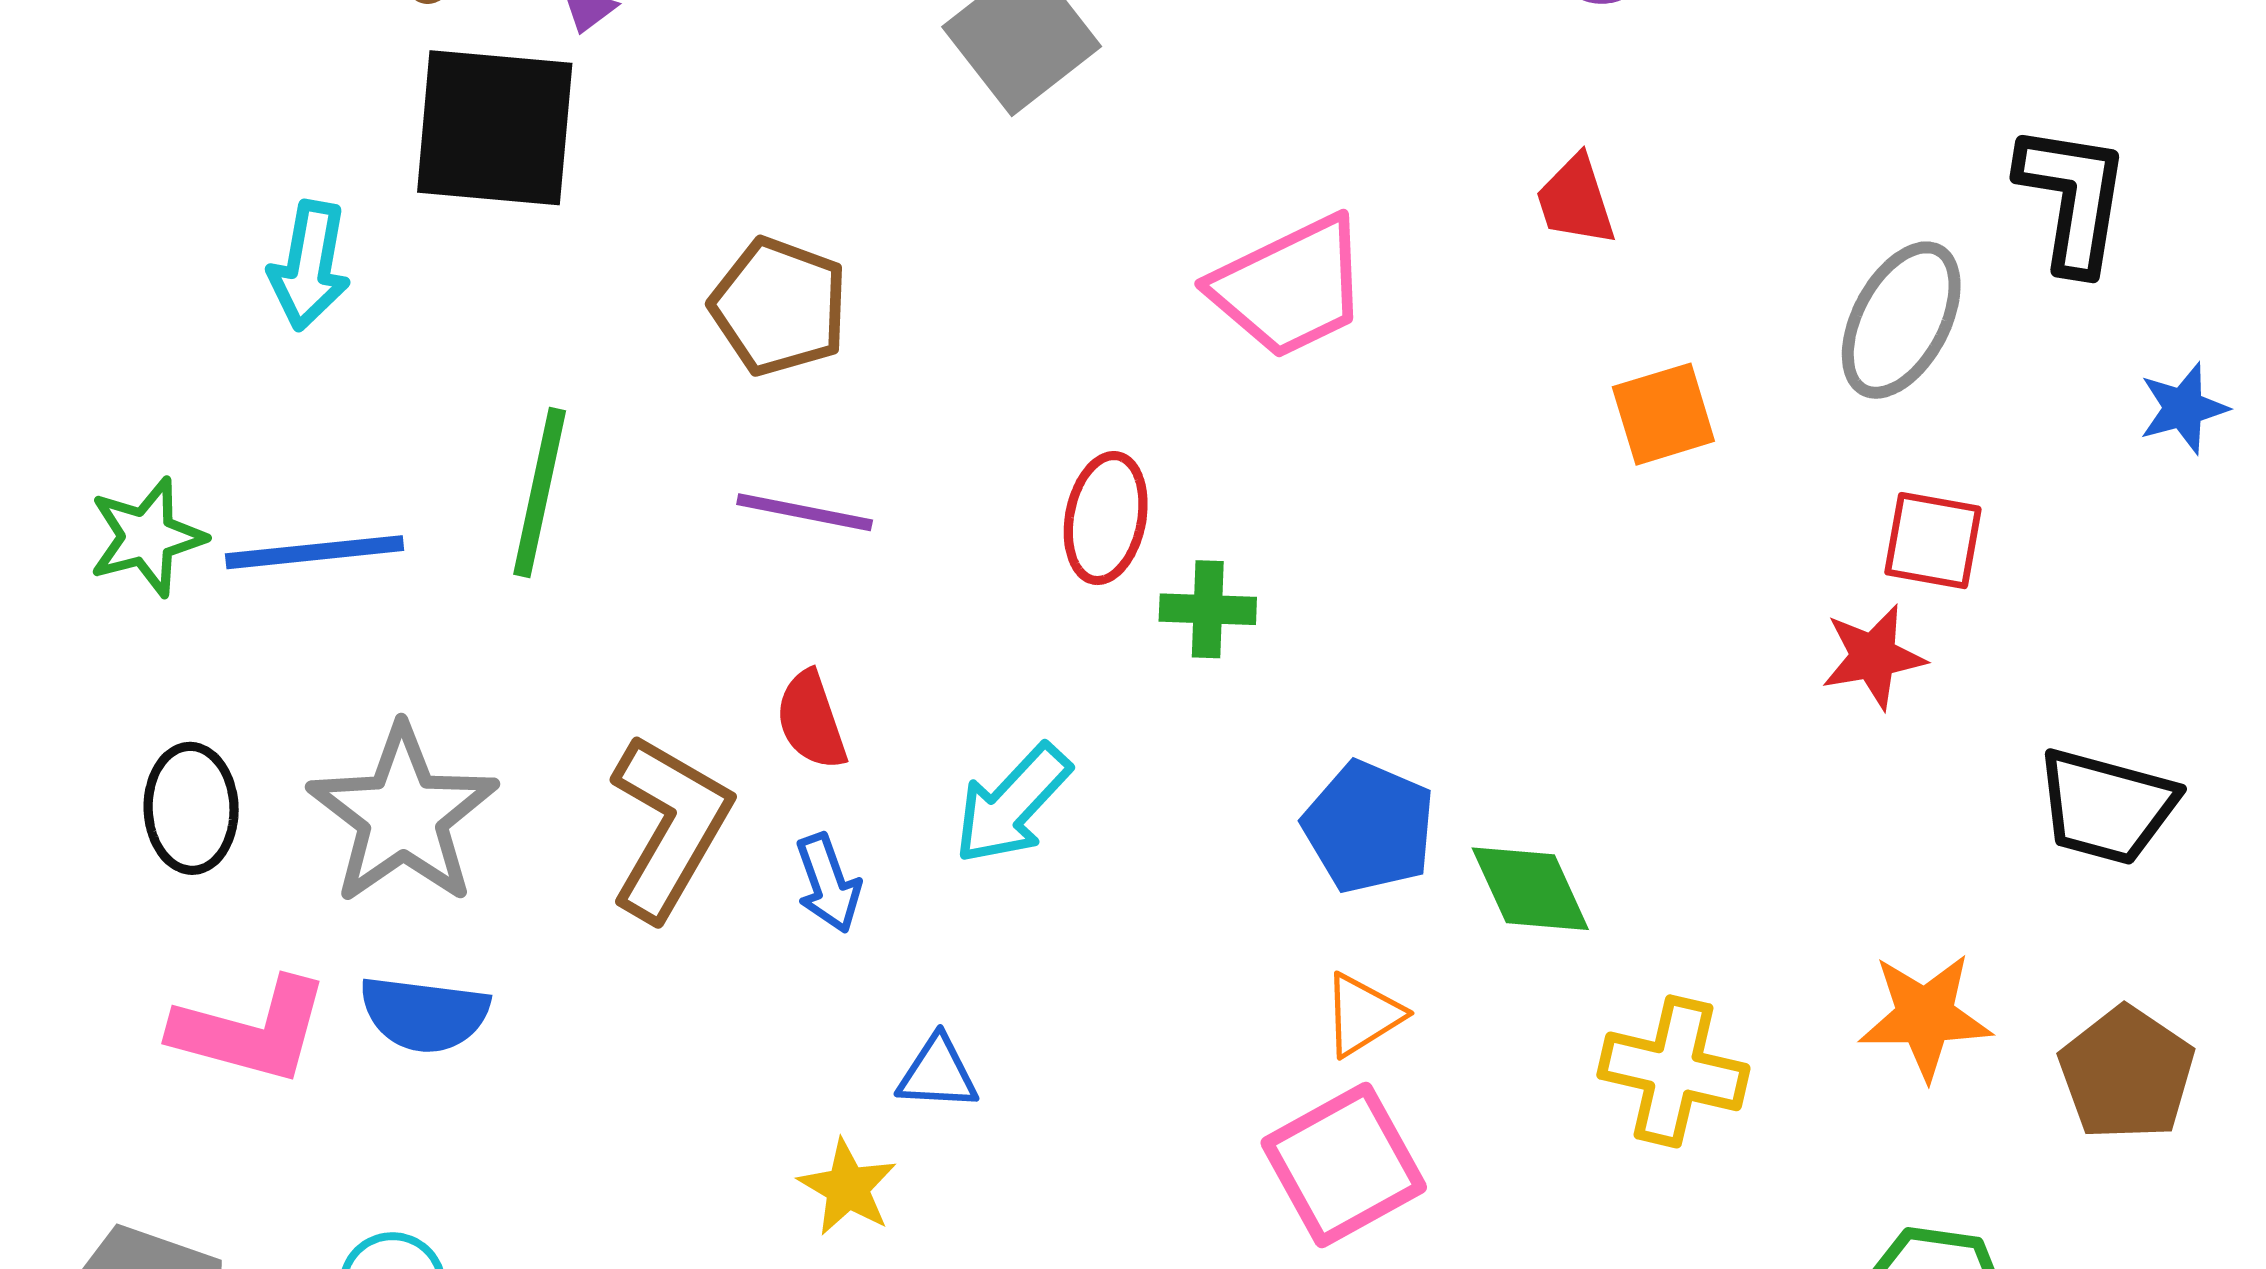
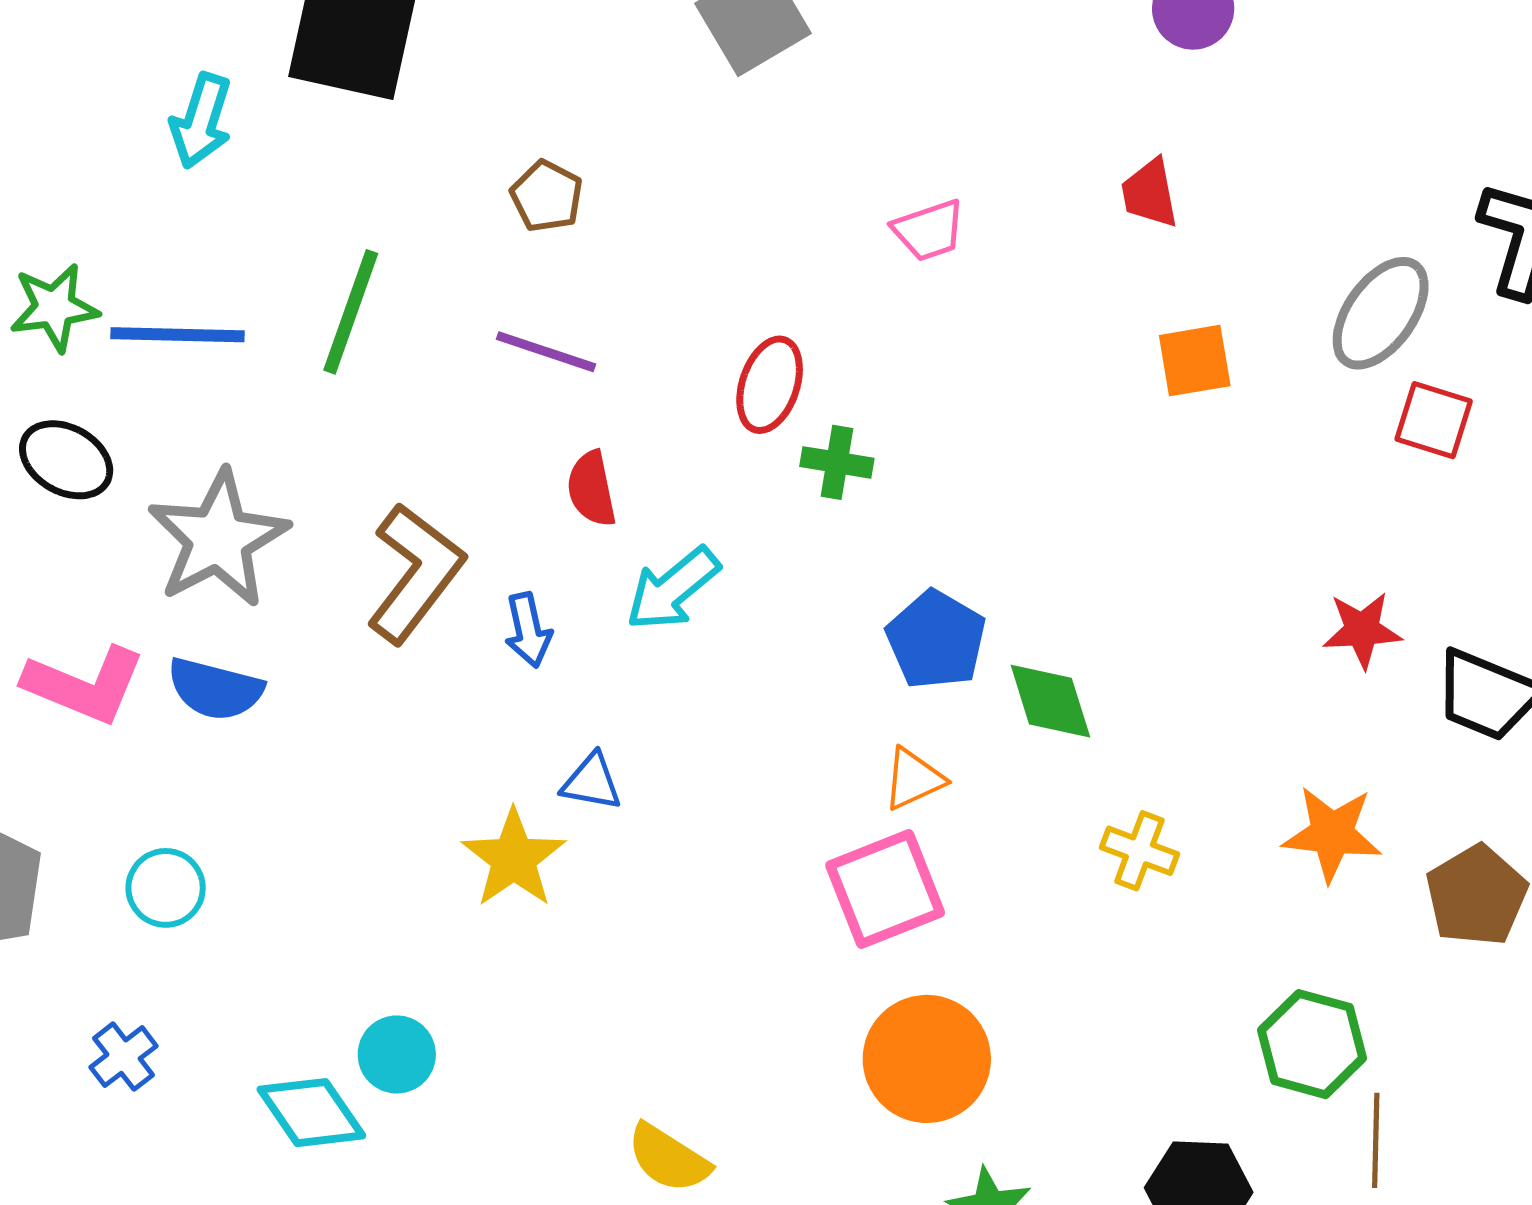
pink trapezoid: (1290, 287) -> (929, 230), size x0.6
brown pentagon: (779, 307) -> (547, 196), size x0.7
red square: (1933, 541) -> (1434, 420), moved
red star: (1873, 657) -> (1362, 630), moved
red semicircle: (811, 720) -> (591, 489), moved
black ellipse: (191, 808) -> (66, 460), moved, turned -66
yellow cross: (1673, 1071) -> (1139, 851), size x0.7
yellow star: (848, 1187) -> (514, 858), size x1.4

